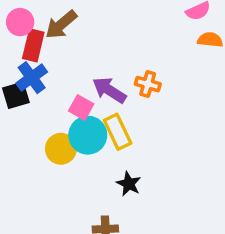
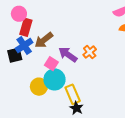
brown arrow: (61, 25) -> (44, 40), moved
orange cross: (148, 84) -> (90, 52), turned 32
yellow rectangle: (118, 132) -> (73, 94), moved

